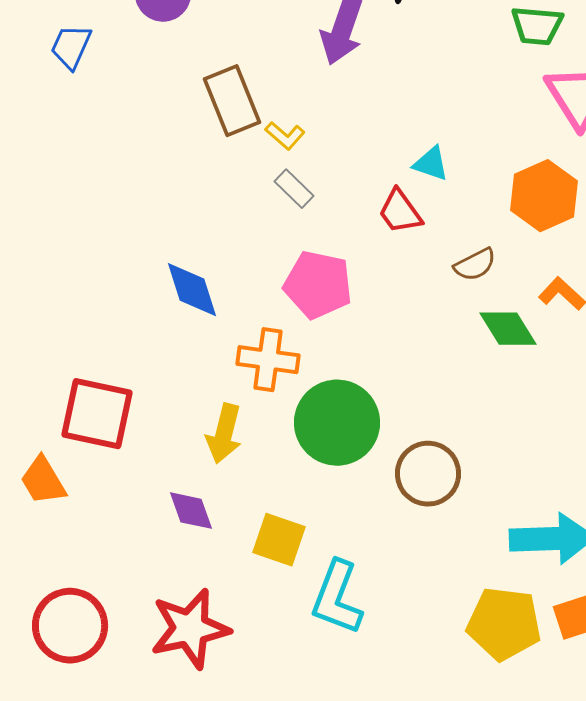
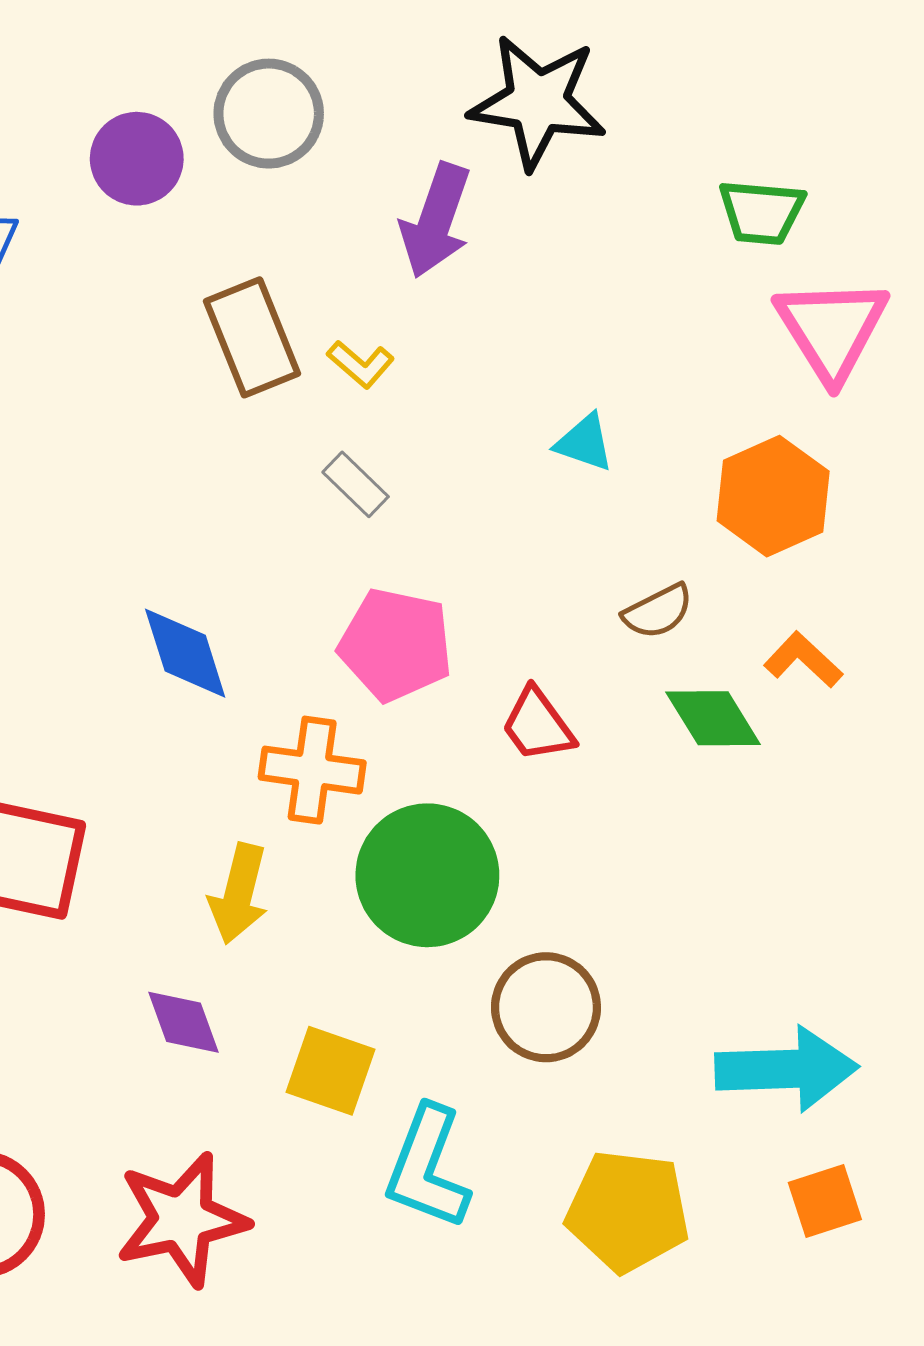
yellow L-shape: (285, 136) -> (361, 364), moved
red trapezoid: (400, 212) -> (538, 725), moved
brown circle: (428, 474) -> (546, 1007), moved
yellow pentagon: (504, 624) -> (628, 1211), moved

